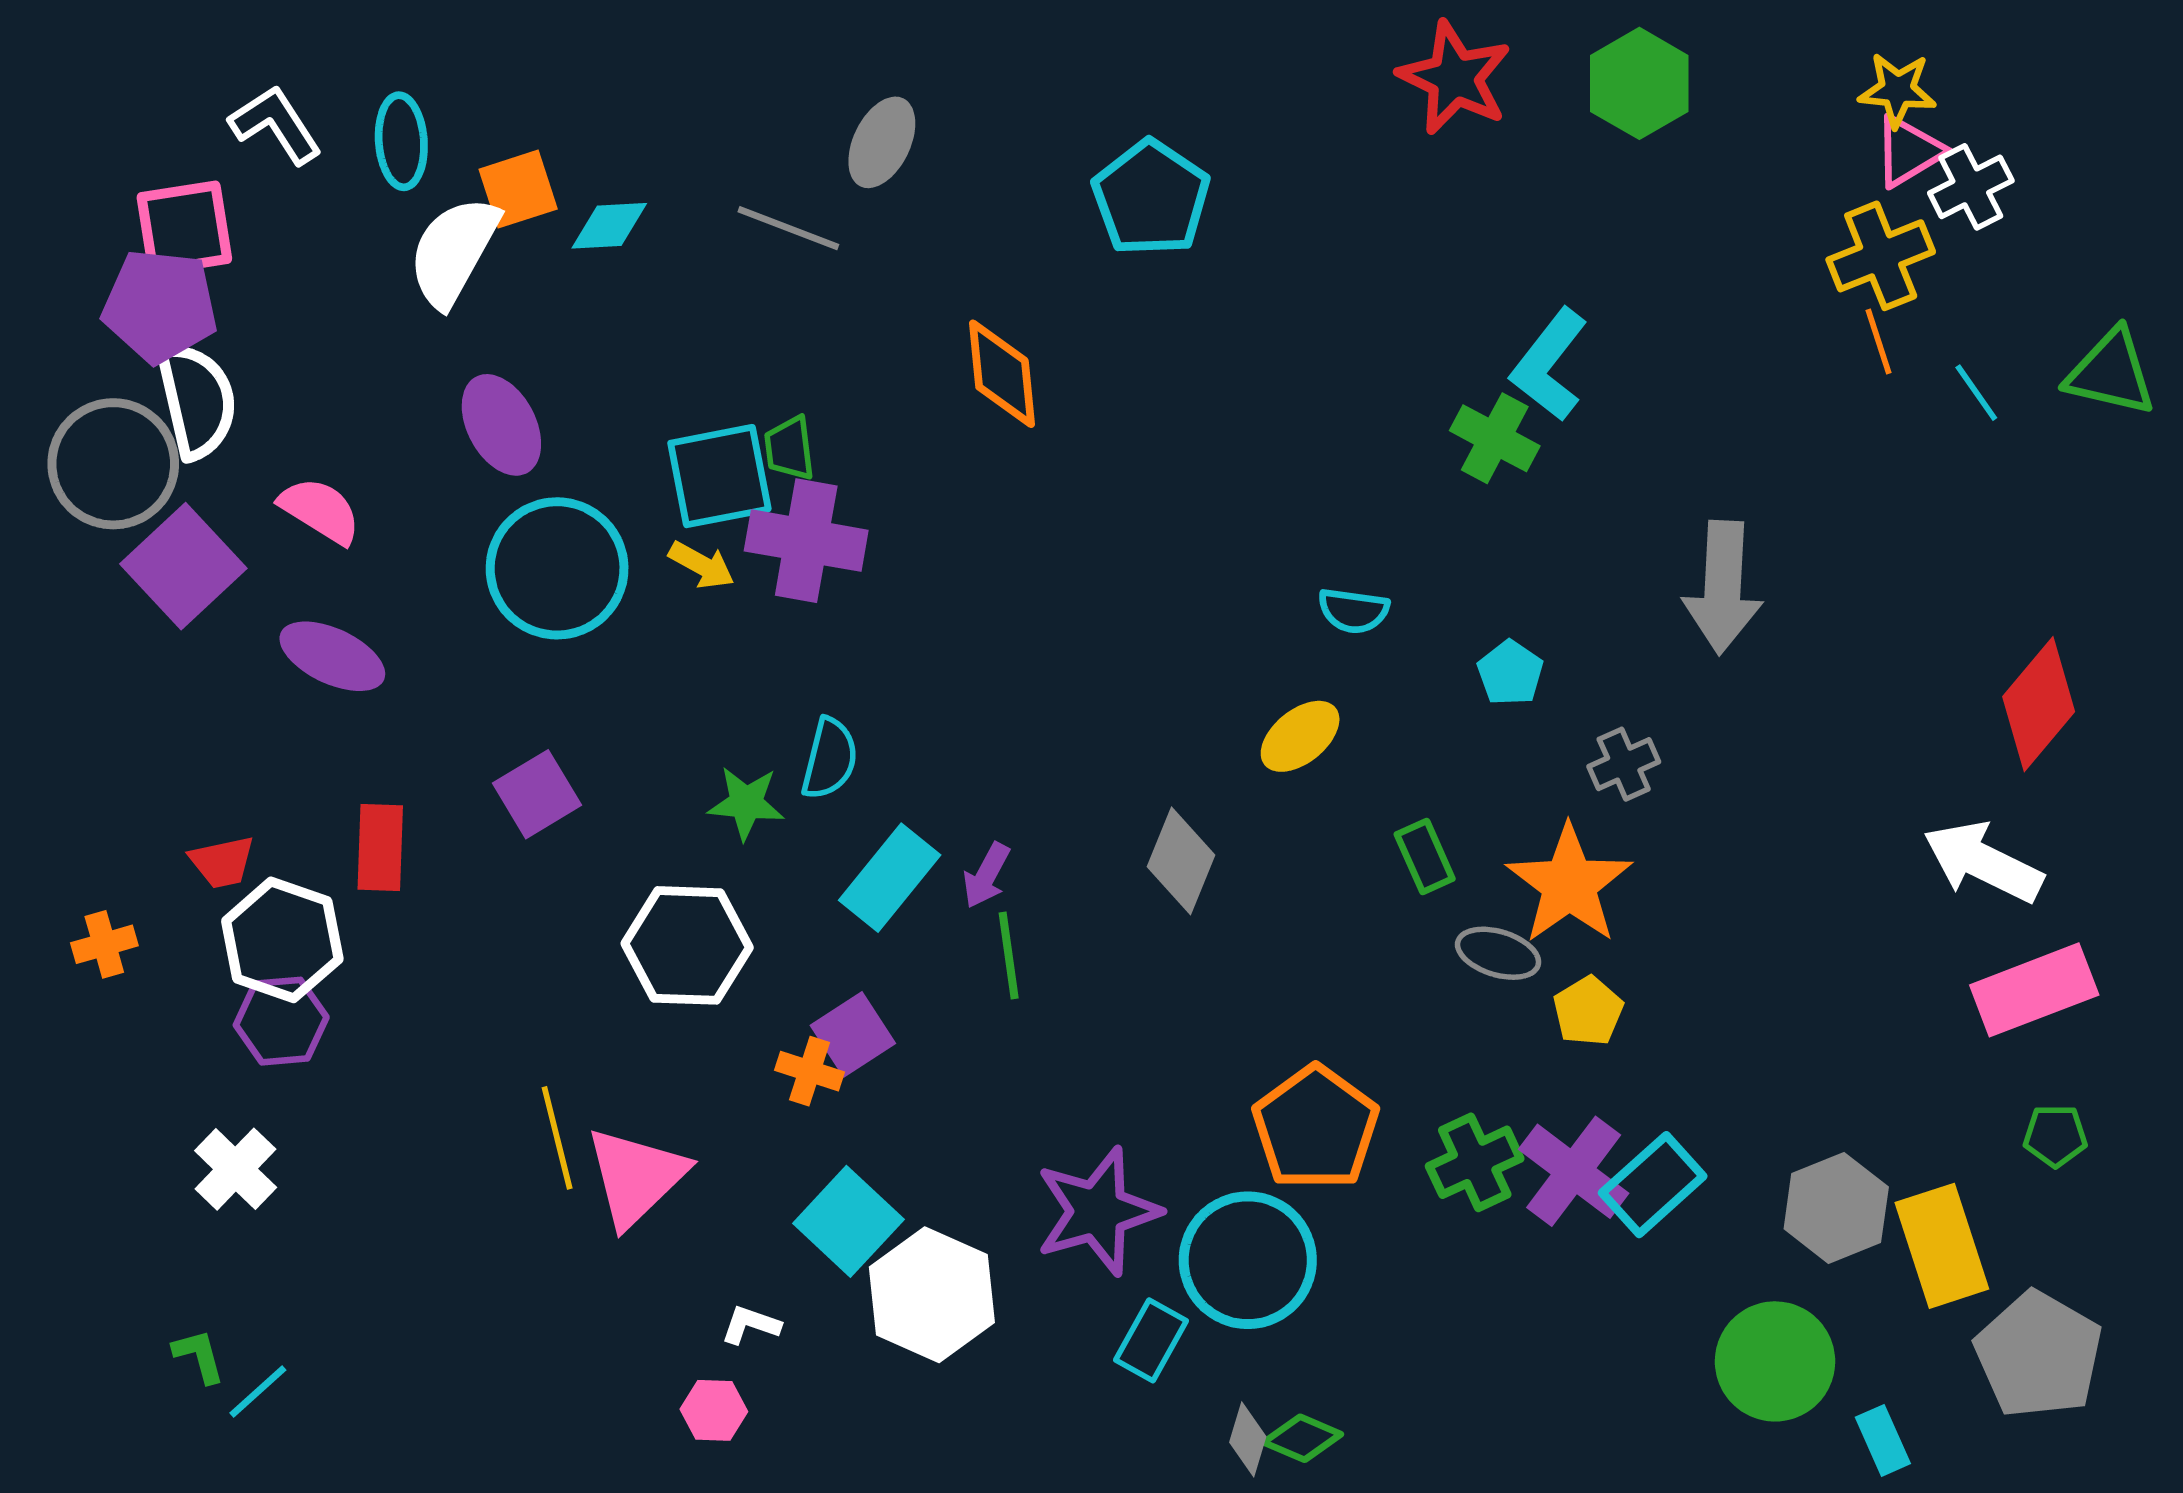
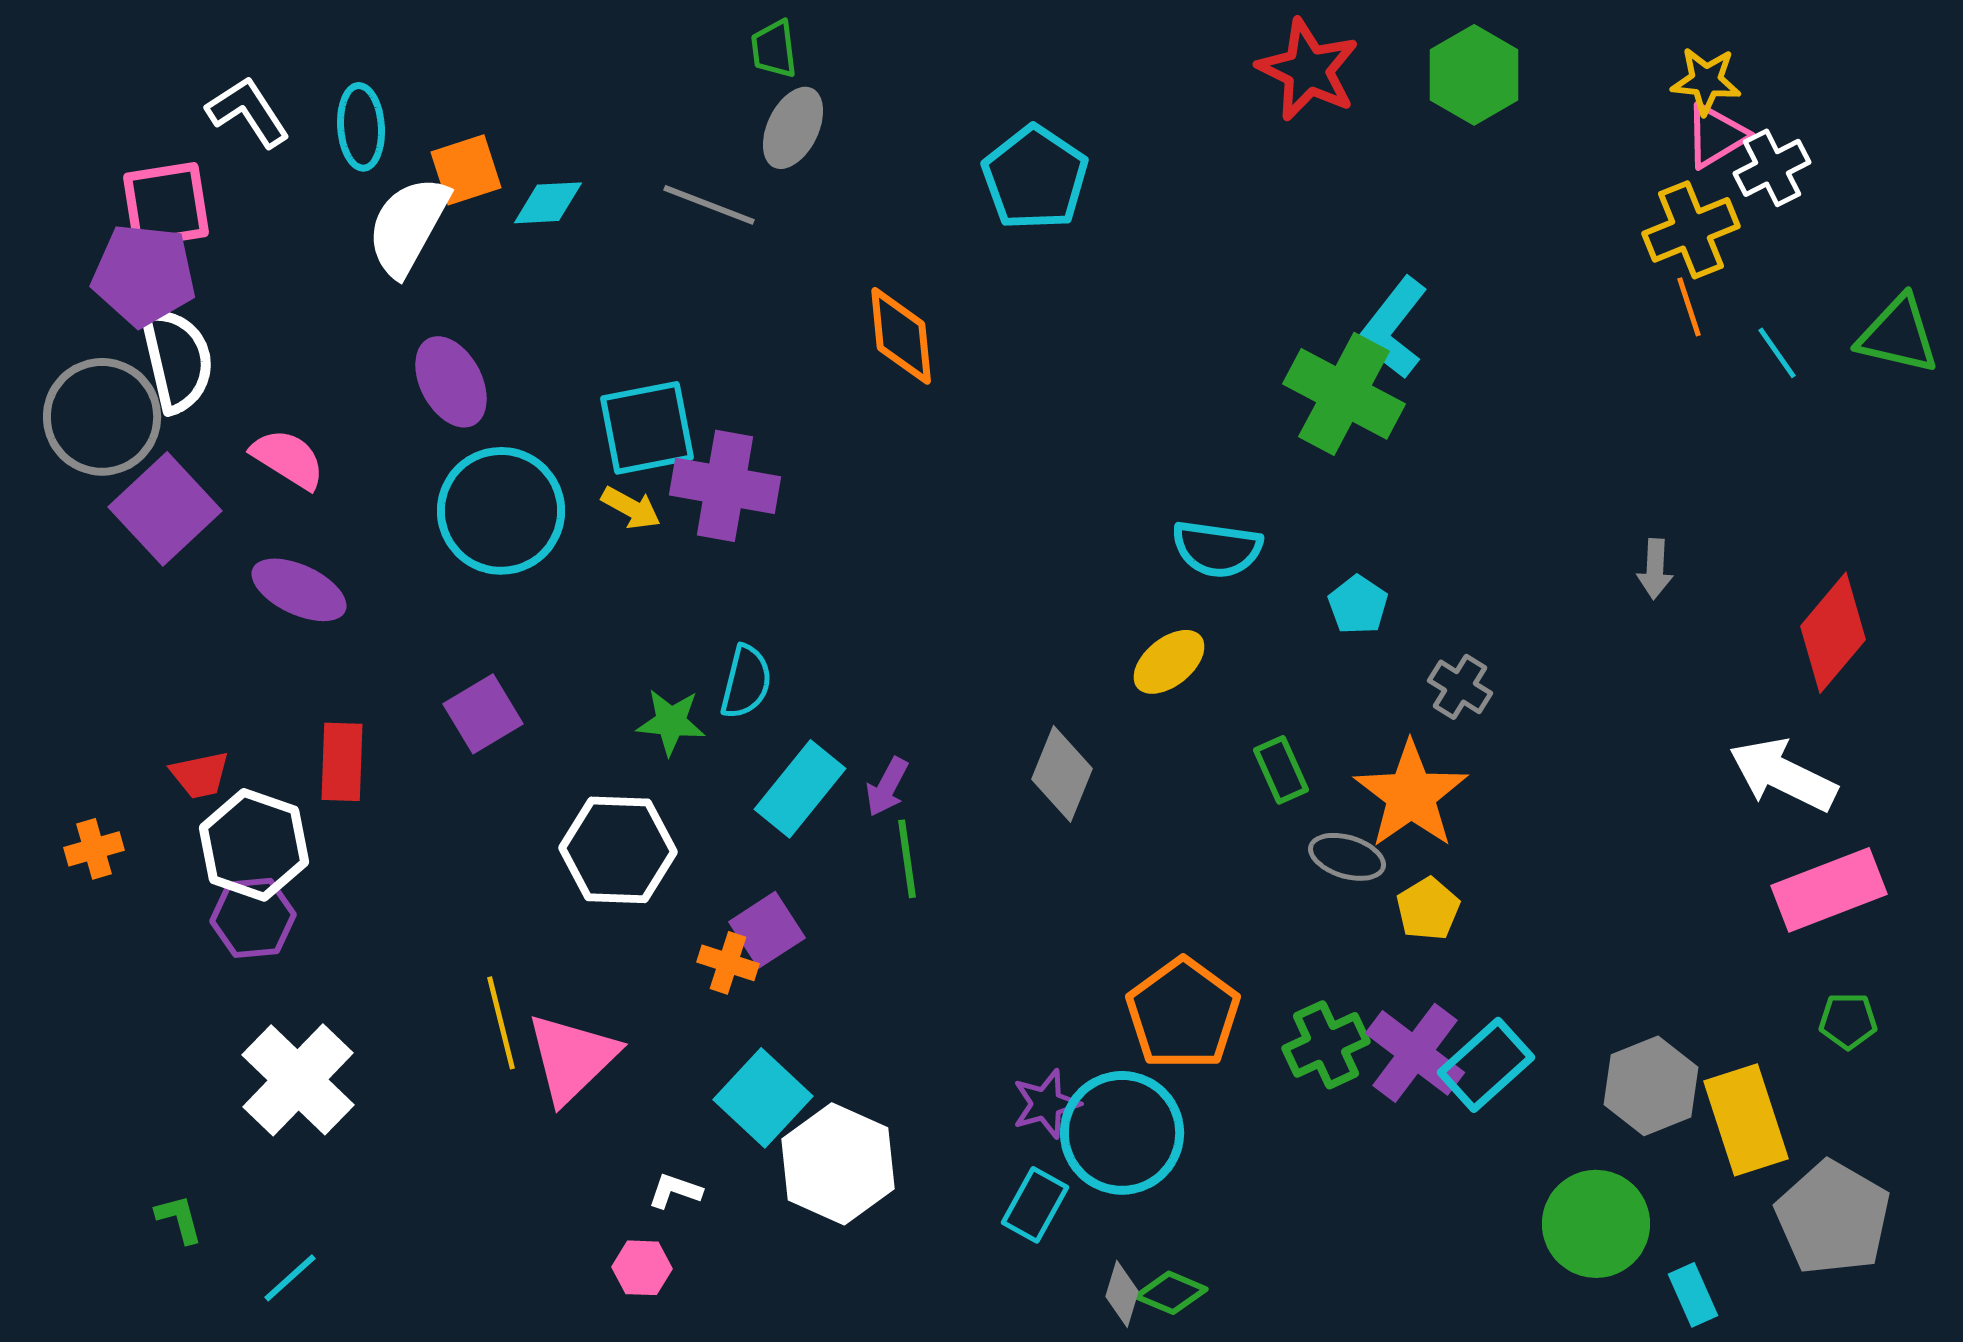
green cross: (1495, 438) -> (1344, 394), size x1.5
green trapezoid: (790, 448) -> (774, 49), moved
gray arrow: (1723, 587) -> (1655, 569), moved, size x0.5
cyan semicircle: (1353, 611) -> (1217, 549), size x1.4
gray cross: (1624, 764) -> (1460, 687), turned -34
white cross: (236, 1169) -> (298, 1080), moved, size x1.5
purple star: (1098, 1211) -> (1046, 1104), moved, size x0.6
cyan line: (258, 1391) -> (290, 1278), moved

